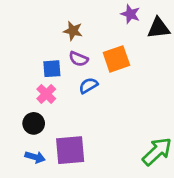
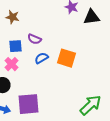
brown star: (73, 31) -> (12, 17), moved
orange square: (116, 59) -> (66, 58), moved, turned 36

